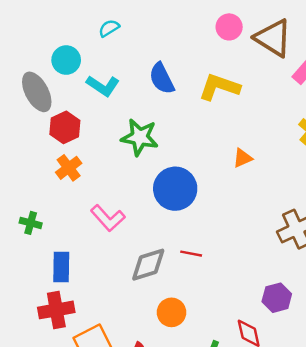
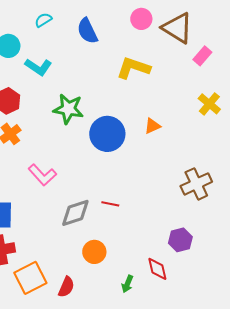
blue semicircle: (162, 78) -> (87, 31), moved
blue circle: (175, 189) -> (107, 134), moved

